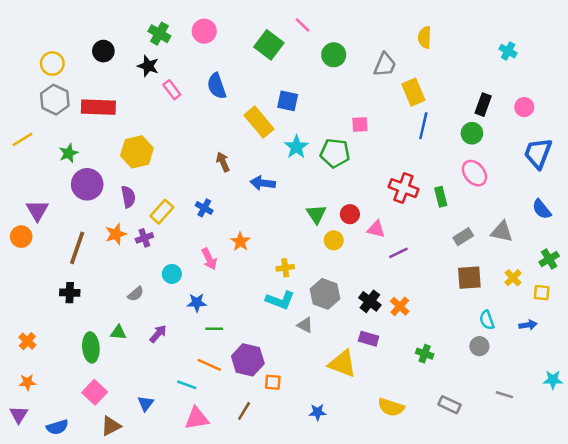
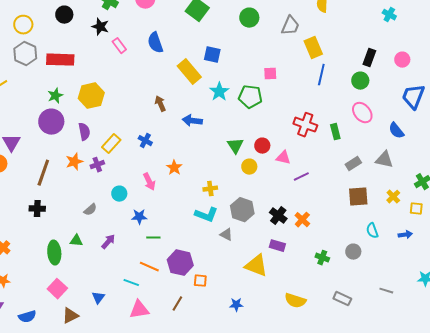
green star: (68, 153) -> (55, 96), moved
blue semicircle: (542, 209) -> (396, 131), moved
gray circle: (479, 346) -> (353, 252), moved

